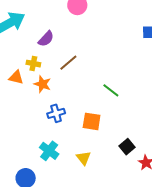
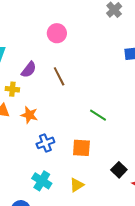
brown line: (68, 63) -> (59, 76), moved, turned -72
yellow cross: (33, 64) -> (12, 89), moved
yellow triangle: (84, 158) -> (77, 185), turned 42

